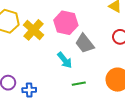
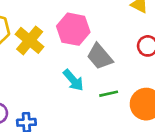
green line: (79, 84) -> (109, 94), moved

